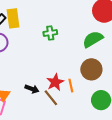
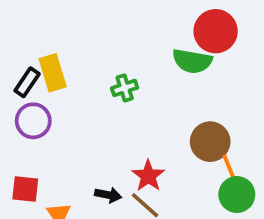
green semicircle: (93, 39) -> (192, 61), moved, turned -130
orange line: (71, 86) -> (229, 167), moved

